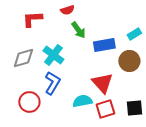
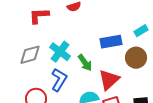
green arrow: (78, 30) -> (85, 63), moved
red triangle: (102, 83) -> (109, 80), turned 30

